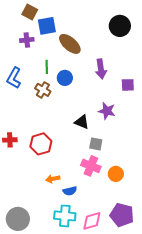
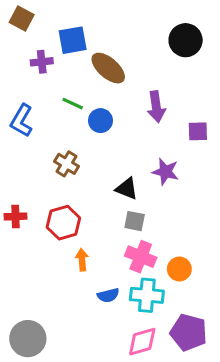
brown square: (30, 12) -> (22, 19), moved
green line: (47, 67) -> (73, 104), turned -64
brown cross: (43, 90) -> (66, 164), moved
gray square: (96, 144) -> (135, 221), moved
orange arrow: (53, 179) -> (82, 260), moved, turned 96
cyan cross: (65, 216) -> (147, 295), moved

